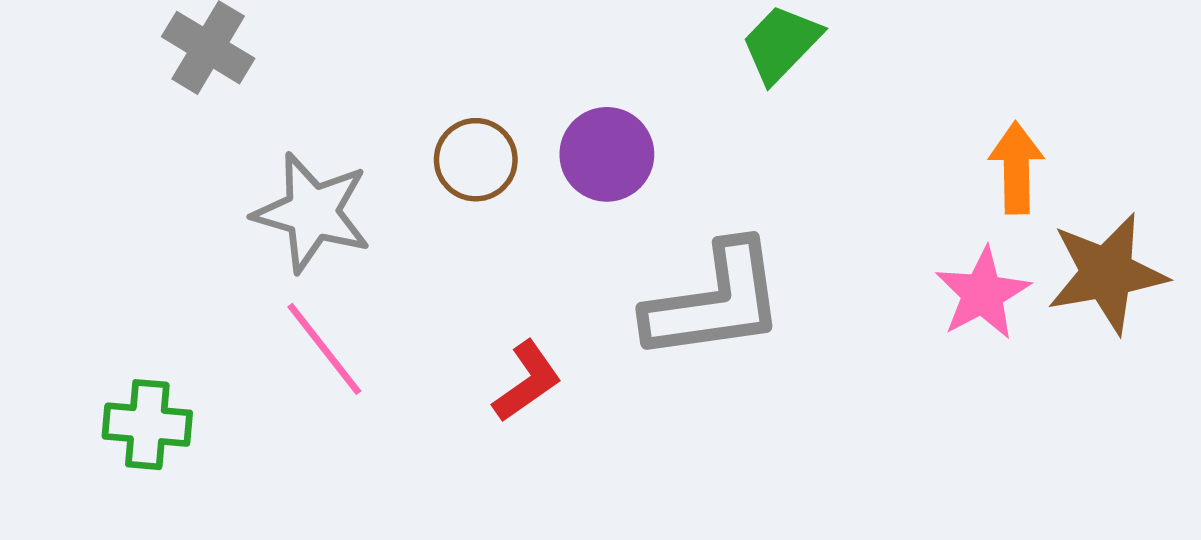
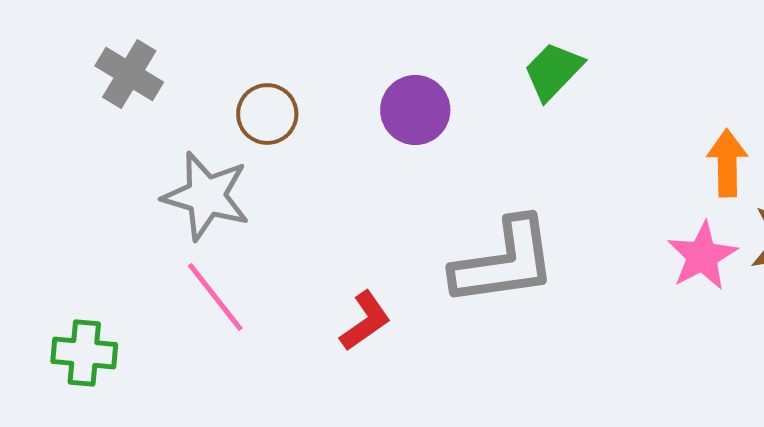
purple circle: (607, 154) -> (415, 110), moved
brown circle: (476, 160) -> (267, 114), moved

